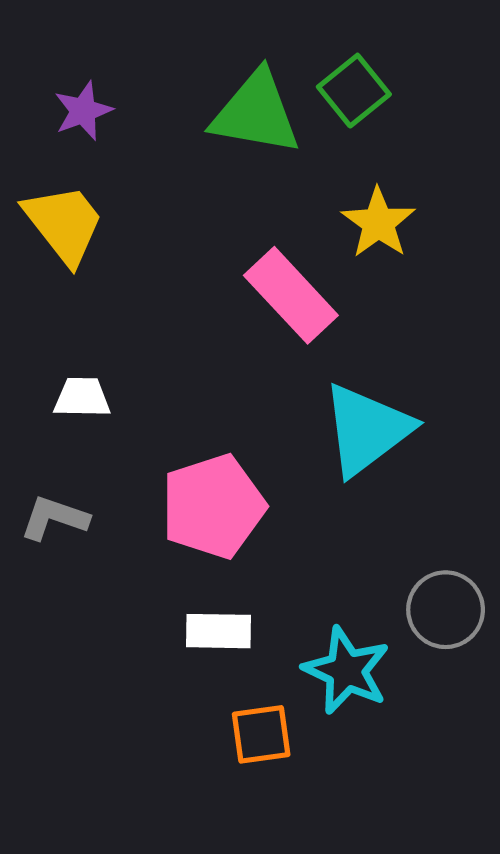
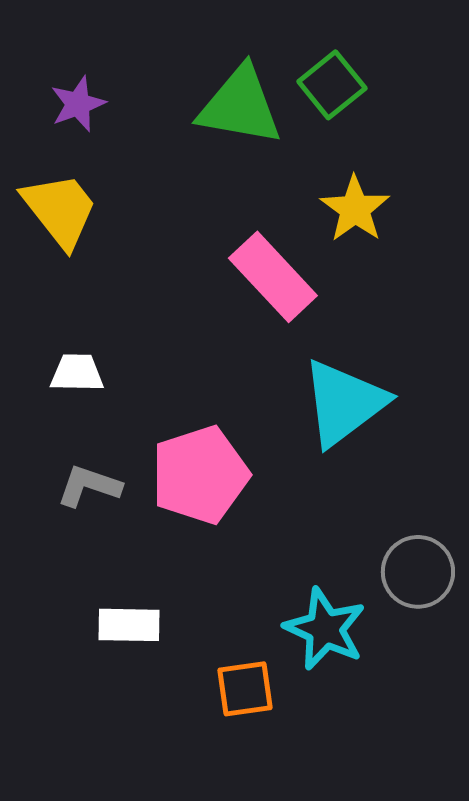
gray L-shape: (54, 518) -> (89, 486), moved
white rectangle: (219, 631) -> (129, 625), moved

